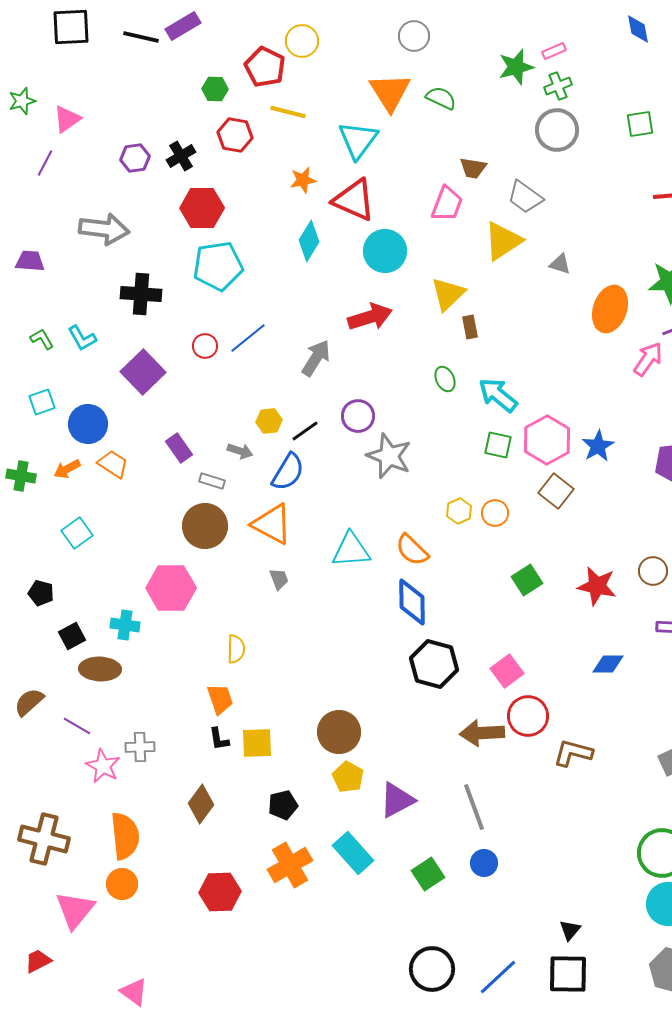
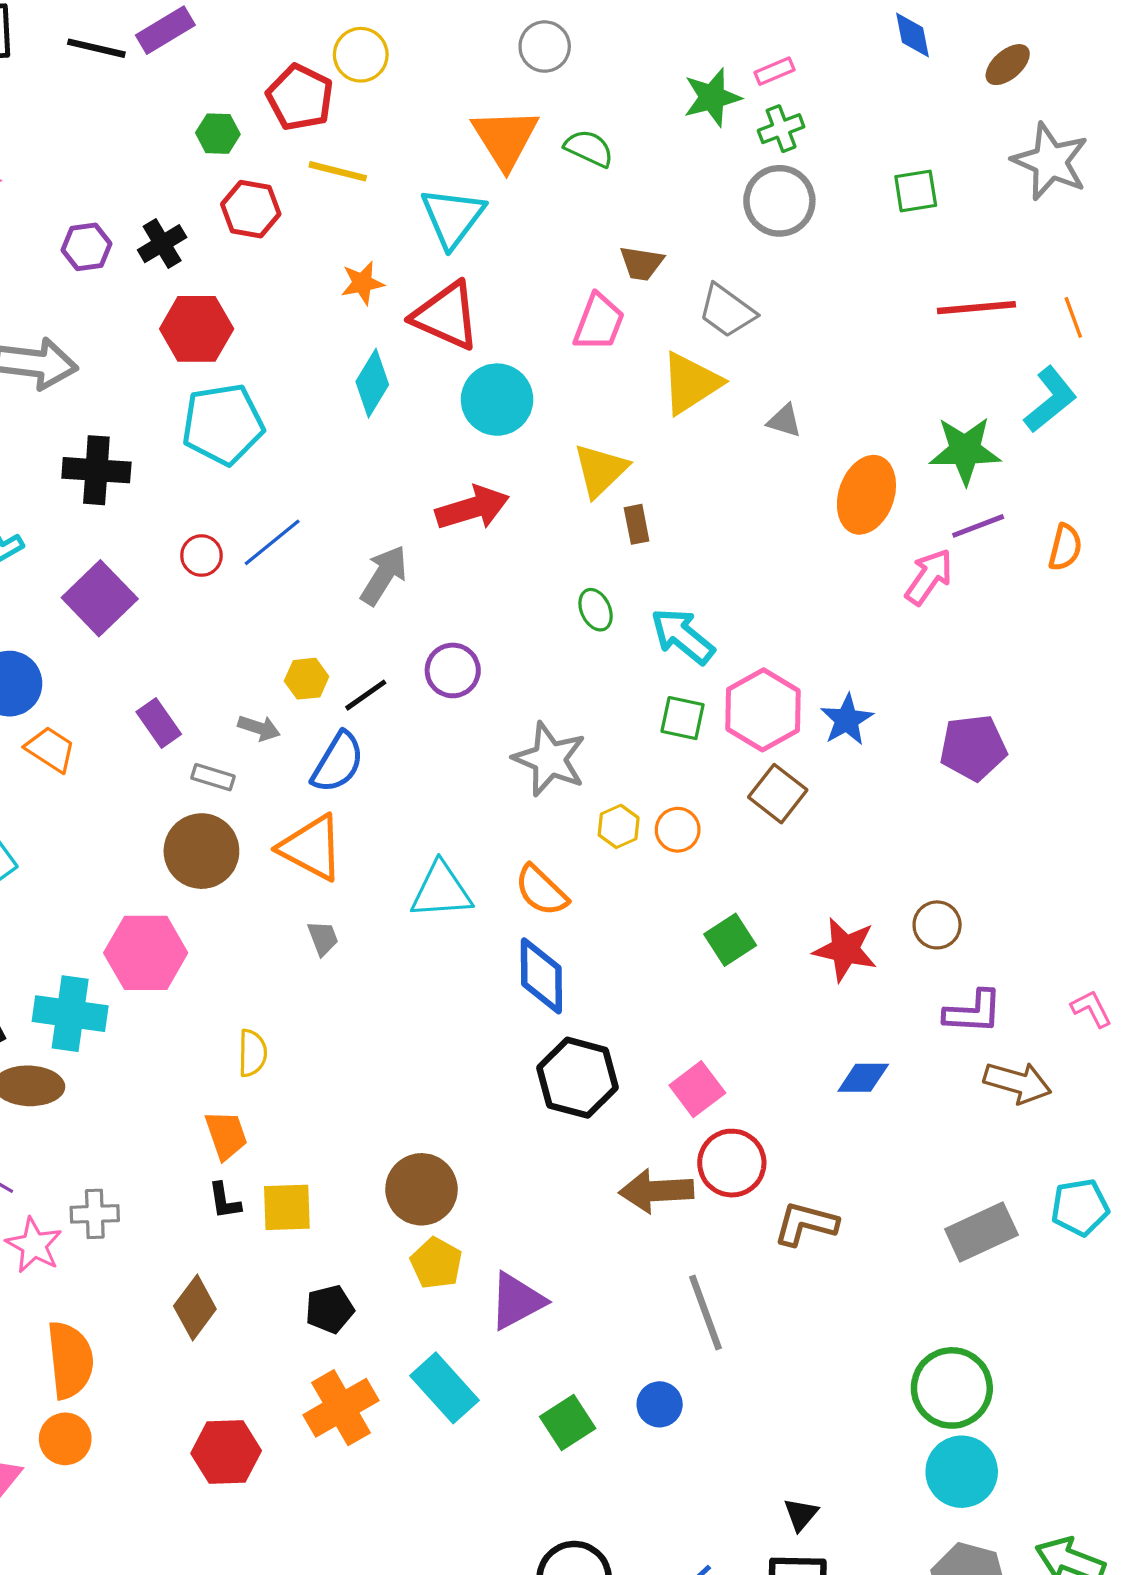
gray star: (389, 456) -> (550, 759), moved
cyan cross: (125, 625) -> (70, 1014), size x1.5
gray line: (474, 807) -> (706, 1312), moved

